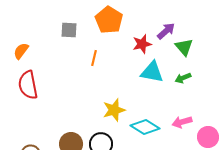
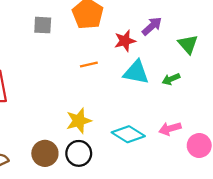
green triangle: (184, 47) -> (188, 44), moved
orange line: (94, 58) -> (89, 64), moved, turned 63
yellow star: (114, 110) -> (79, 121), moved

